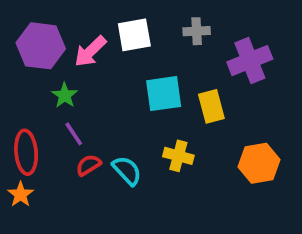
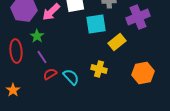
cyan square: (164, 94) -> (96, 24), moved
yellow rectangle: (211, 106) -> (117, 42), turned 66
red ellipse: (26, 152) -> (16, 51), moved

